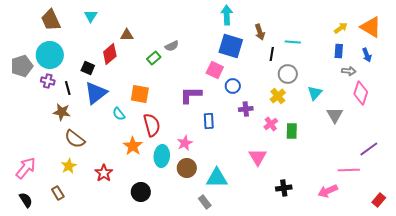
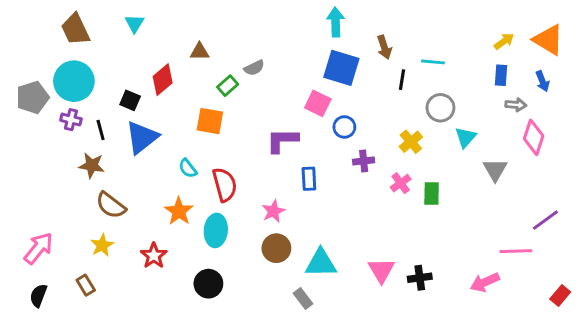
brown triangle: (127, 35) -> (200, 52), moved
gray circle: (288, 74) -> (440, 108), moved
orange square: (140, 94) -> (210, 121), moved
cyan semicircle: (119, 114) -> (188, 168), moved
orange star: (133, 146) -> (179, 211), moved
cyan ellipse: (162, 156) -> (216, 230), moved
pink triangle: (258, 157) -> (381, 270), moved
black semicircle: (26, 200) -> (38, 295), turned -126

